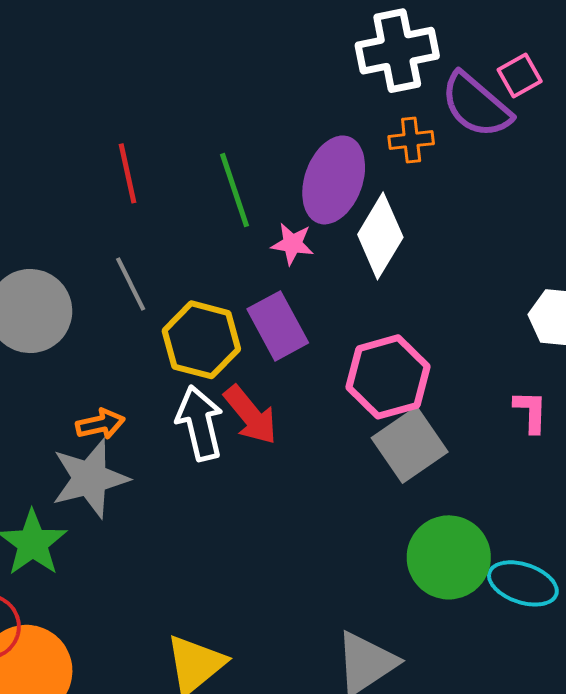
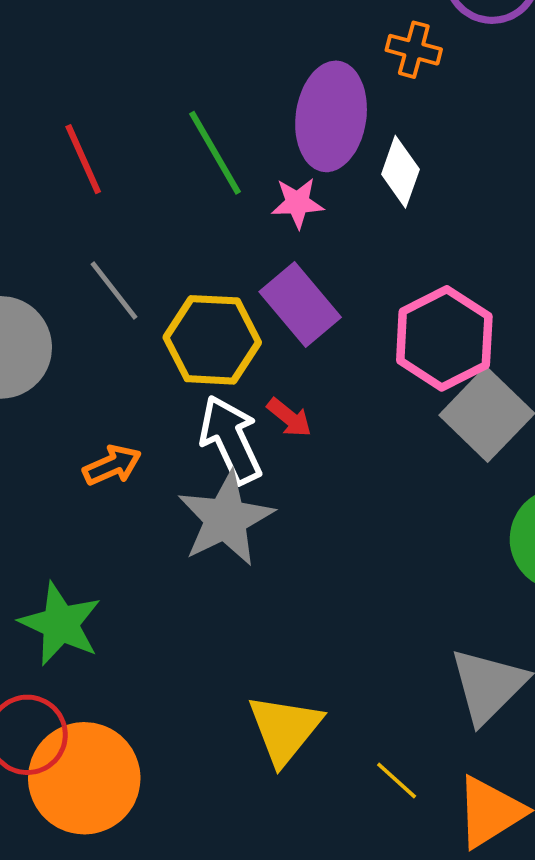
orange cross: (411, 140) -> (414, 50), turned 33
white diamond: (380, 236) -> (400, 172), size x0.7
red arrow: (251, 415) -> (289, 418), size x0.6
gray star: (90, 478) -> (226, 519), moved

